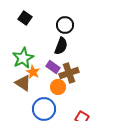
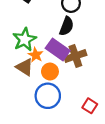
purple rectangle: (53, 67) -> (58, 49), size x1.5
orange circle: (58, 87) -> (50, 72), moved

